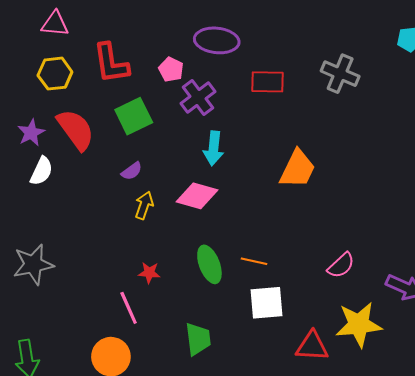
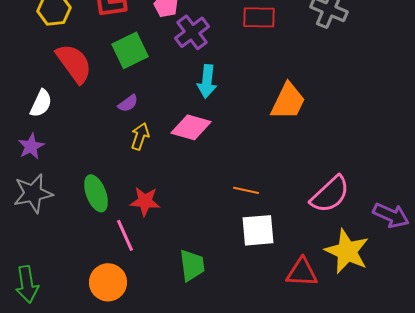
purple star: (31, 133) -> (31, 146), moved
green ellipse: (209, 264) -> (96, 193), moved
pink semicircle: (341, 265) -> (330, 194), size x1.5
red star: (149, 273) -> (145, 201), size x1.4
yellow star: (359, 324) -> (347, 251), turned 30

